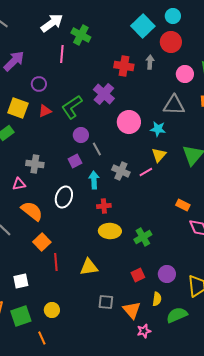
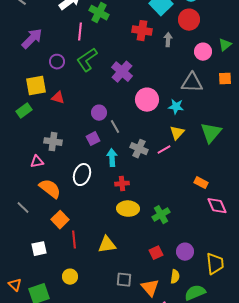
red cross: (124, 66) -> (142, 31), moved
green L-shape: (72, 107) -> (87, 60), moved
yellow square: (18, 108) -> (36, 86), turned -30
red triangle: (45, 111) -> (58, 98), moved, turned 40
white square: (21, 281) -> (39, 249), moved
yellow circle: (52, 310) -> (70, 277), moved

